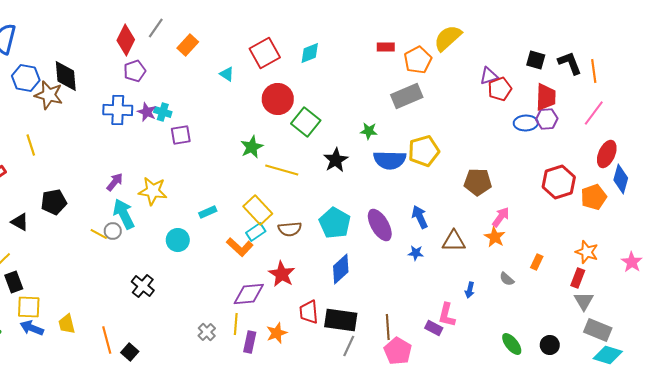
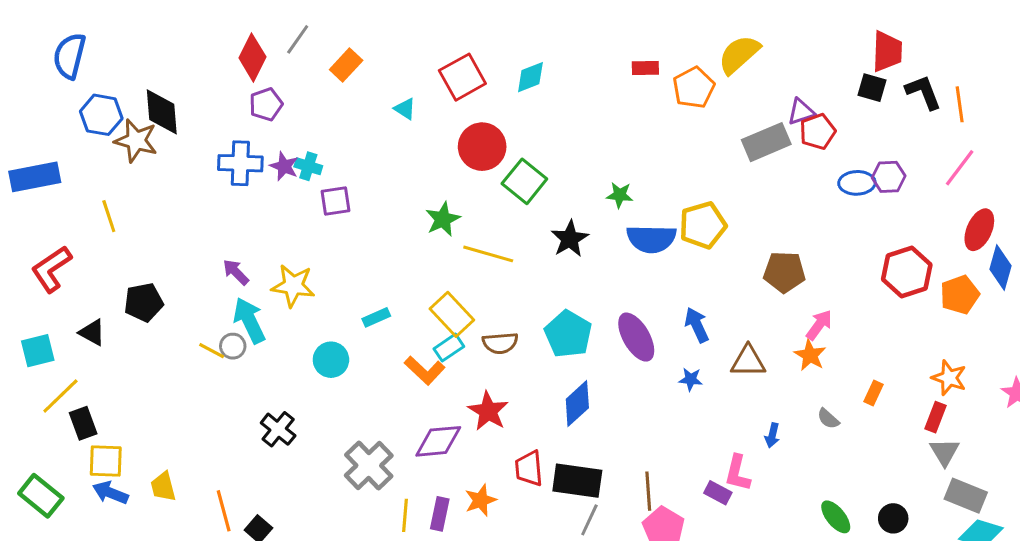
gray rectangle: (407, 96) -> (766, 142), moved
red trapezoid: (546, 97) -> (887, 51), moved
purple arrow: (115, 182) -> (236, 272), turned -84
yellow line: (236, 324) -> (405, 515), moved
gray cross: (207, 332) -> (369, 465), moved, size x1.8

